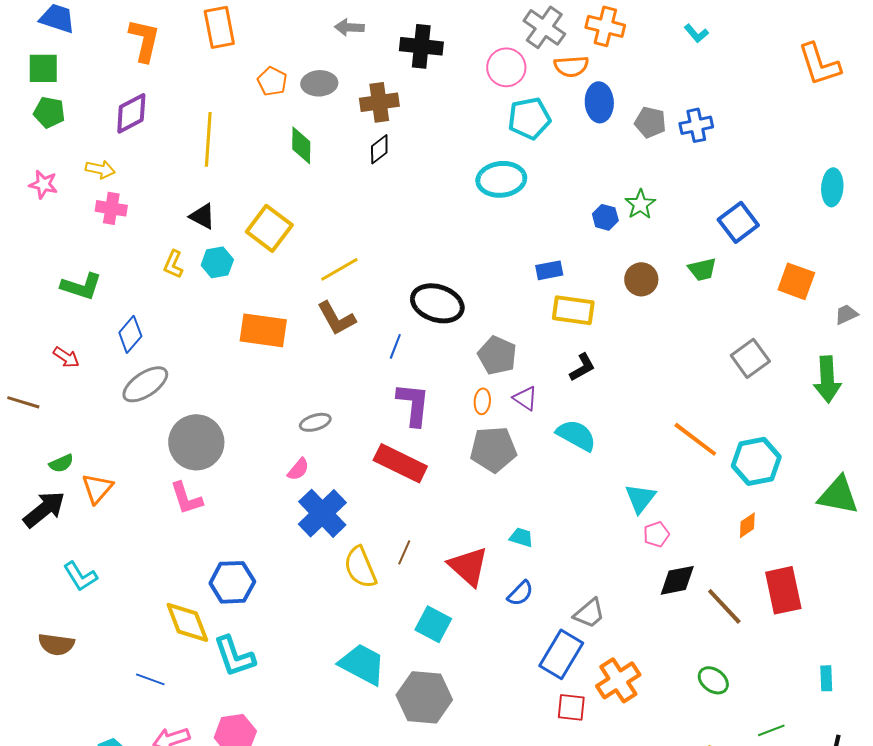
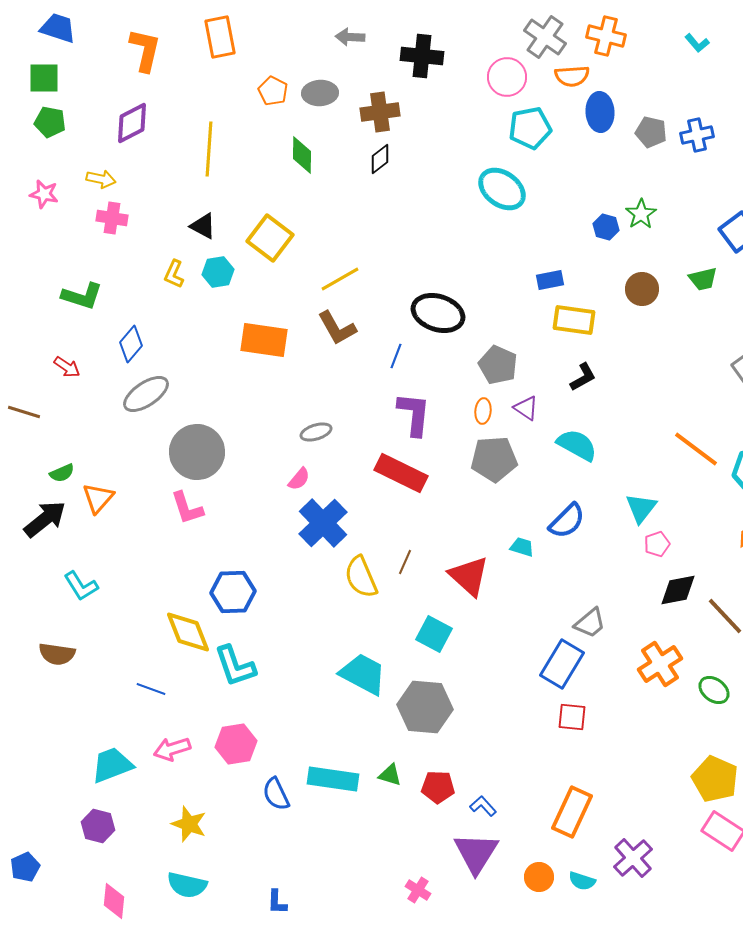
cyan ellipse: (501, 179) -> (502, 189), turned 42
blue semicircle: (520, 593) -> (567, 521), moved, size x1.4
orange cross: (618, 680) -> (660, 664), moved

